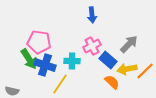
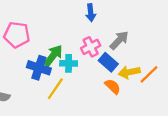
pink pentagon: (39, 42) -> (17, 35), moved
gray arrow: (129, 44) -> (119, 40), moved
green arrow: (29, 59) -> (53, 56), moved, turned -110

